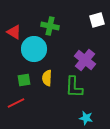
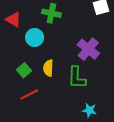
cyan circle: (34, 49) -> (35, 37), size x0.7
green square: (24, 80) -> (24, 70), turned -32
red line: (16, 103) -> (29, 94), moved

